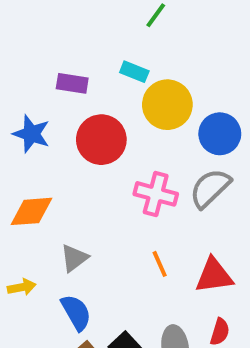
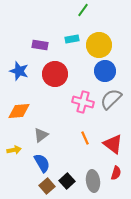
cyan rectangle: (134, 72) -> (72, 39), turned -32
yellow circle: (167, 105) -> (99, 45), moved
blue circle: (220, 134) -> (105, 71), moved
red triangle: (214, 276) -> (113, 144), turned 45

